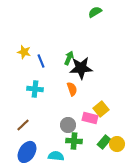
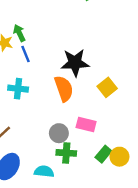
green arrow: (69, 58) -> (19, 33), moved, turned -48
orange semicircle: (72, 89) -> (64, 89), size x1.5
yellow square: (101, 109) -> (107, 87), moved

